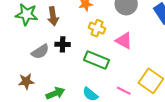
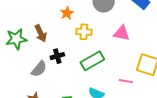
pink triangle: (124, 41) -> (122, 33), moved
green rectangle: (96, 60) -> (92, 61), turned -35

